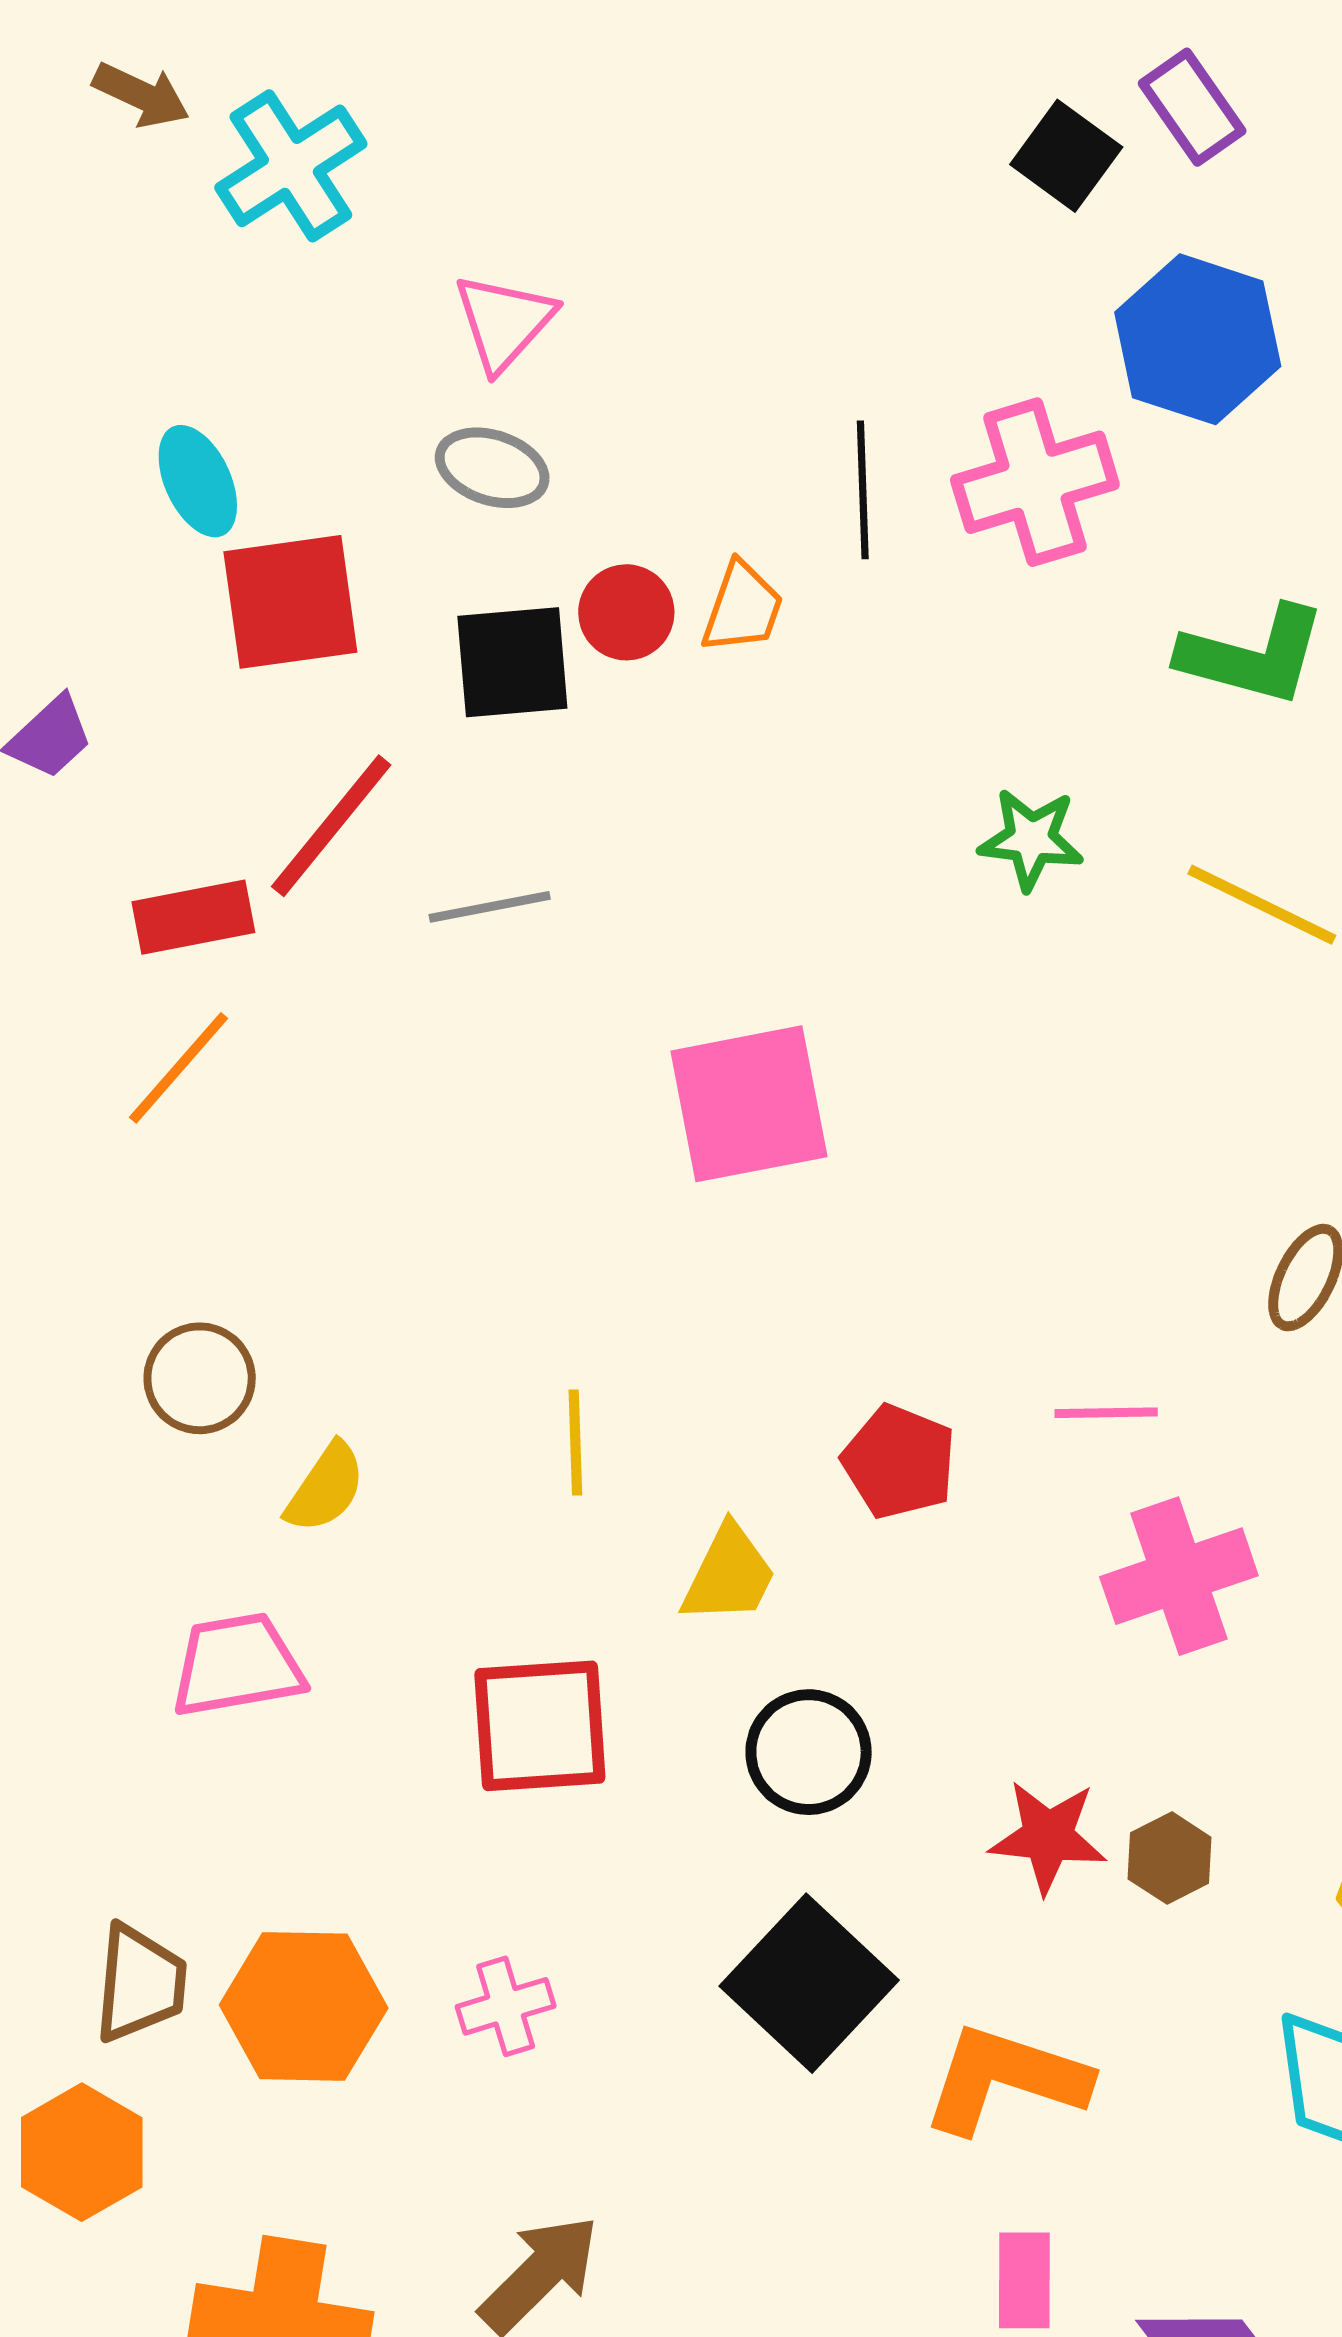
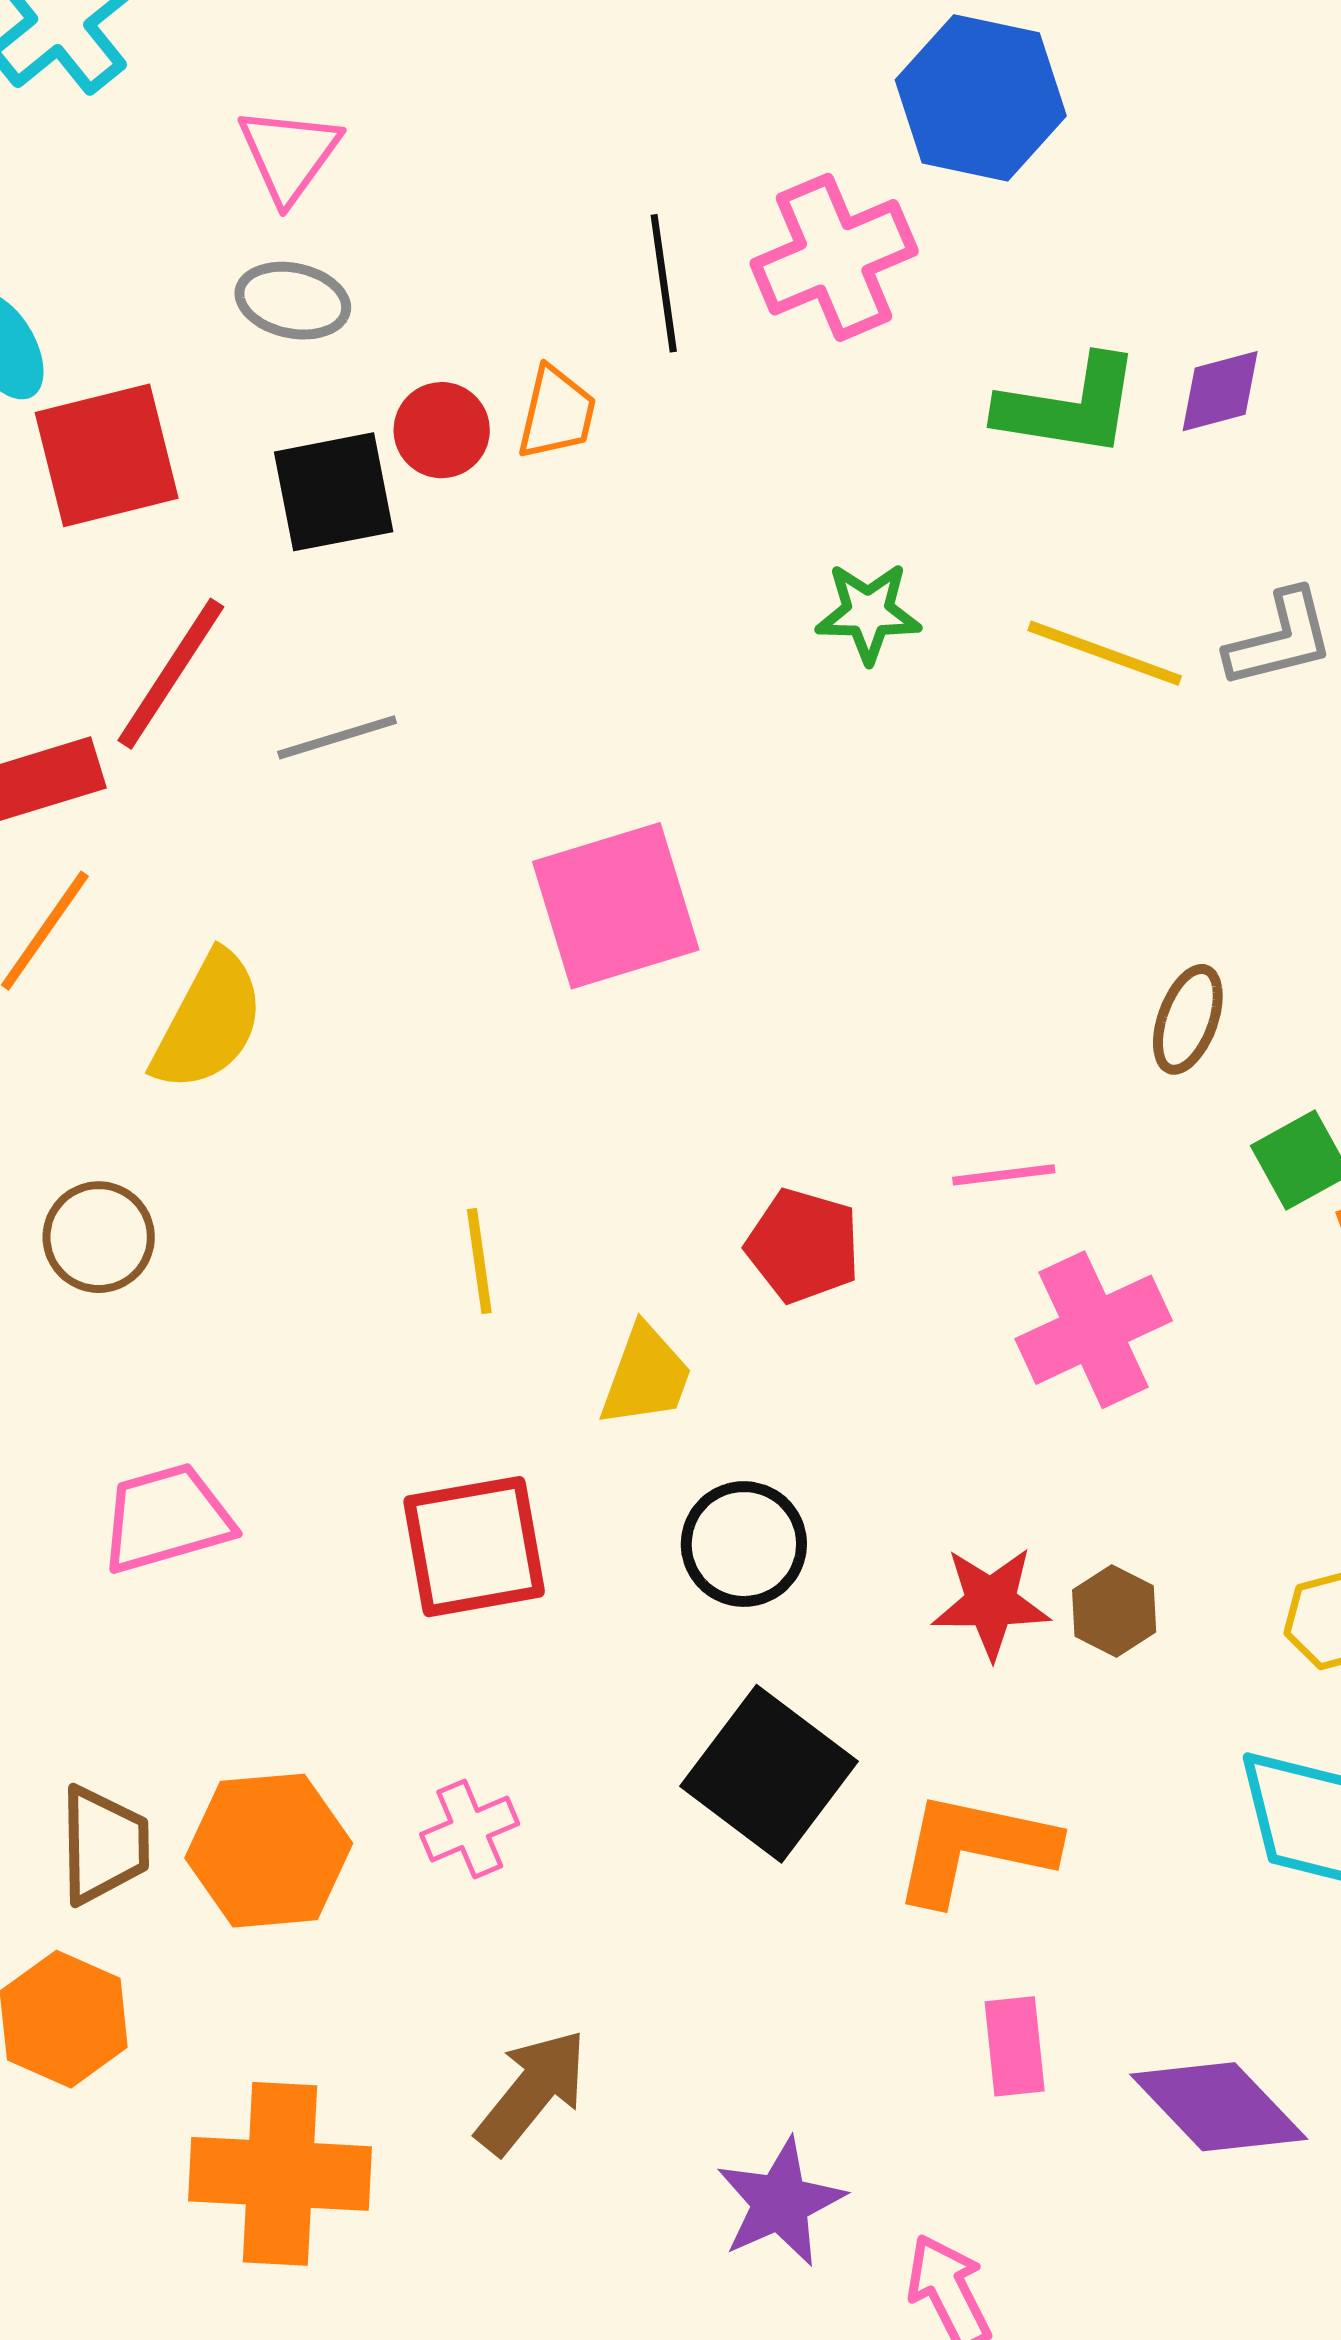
yellow semicircle: (325, 1488) -> (208, 1022), moved, size x1.5

